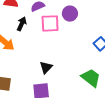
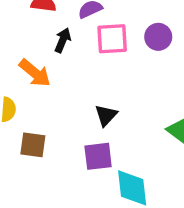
purple circle: (70, 14) -> (158, 37), moved

